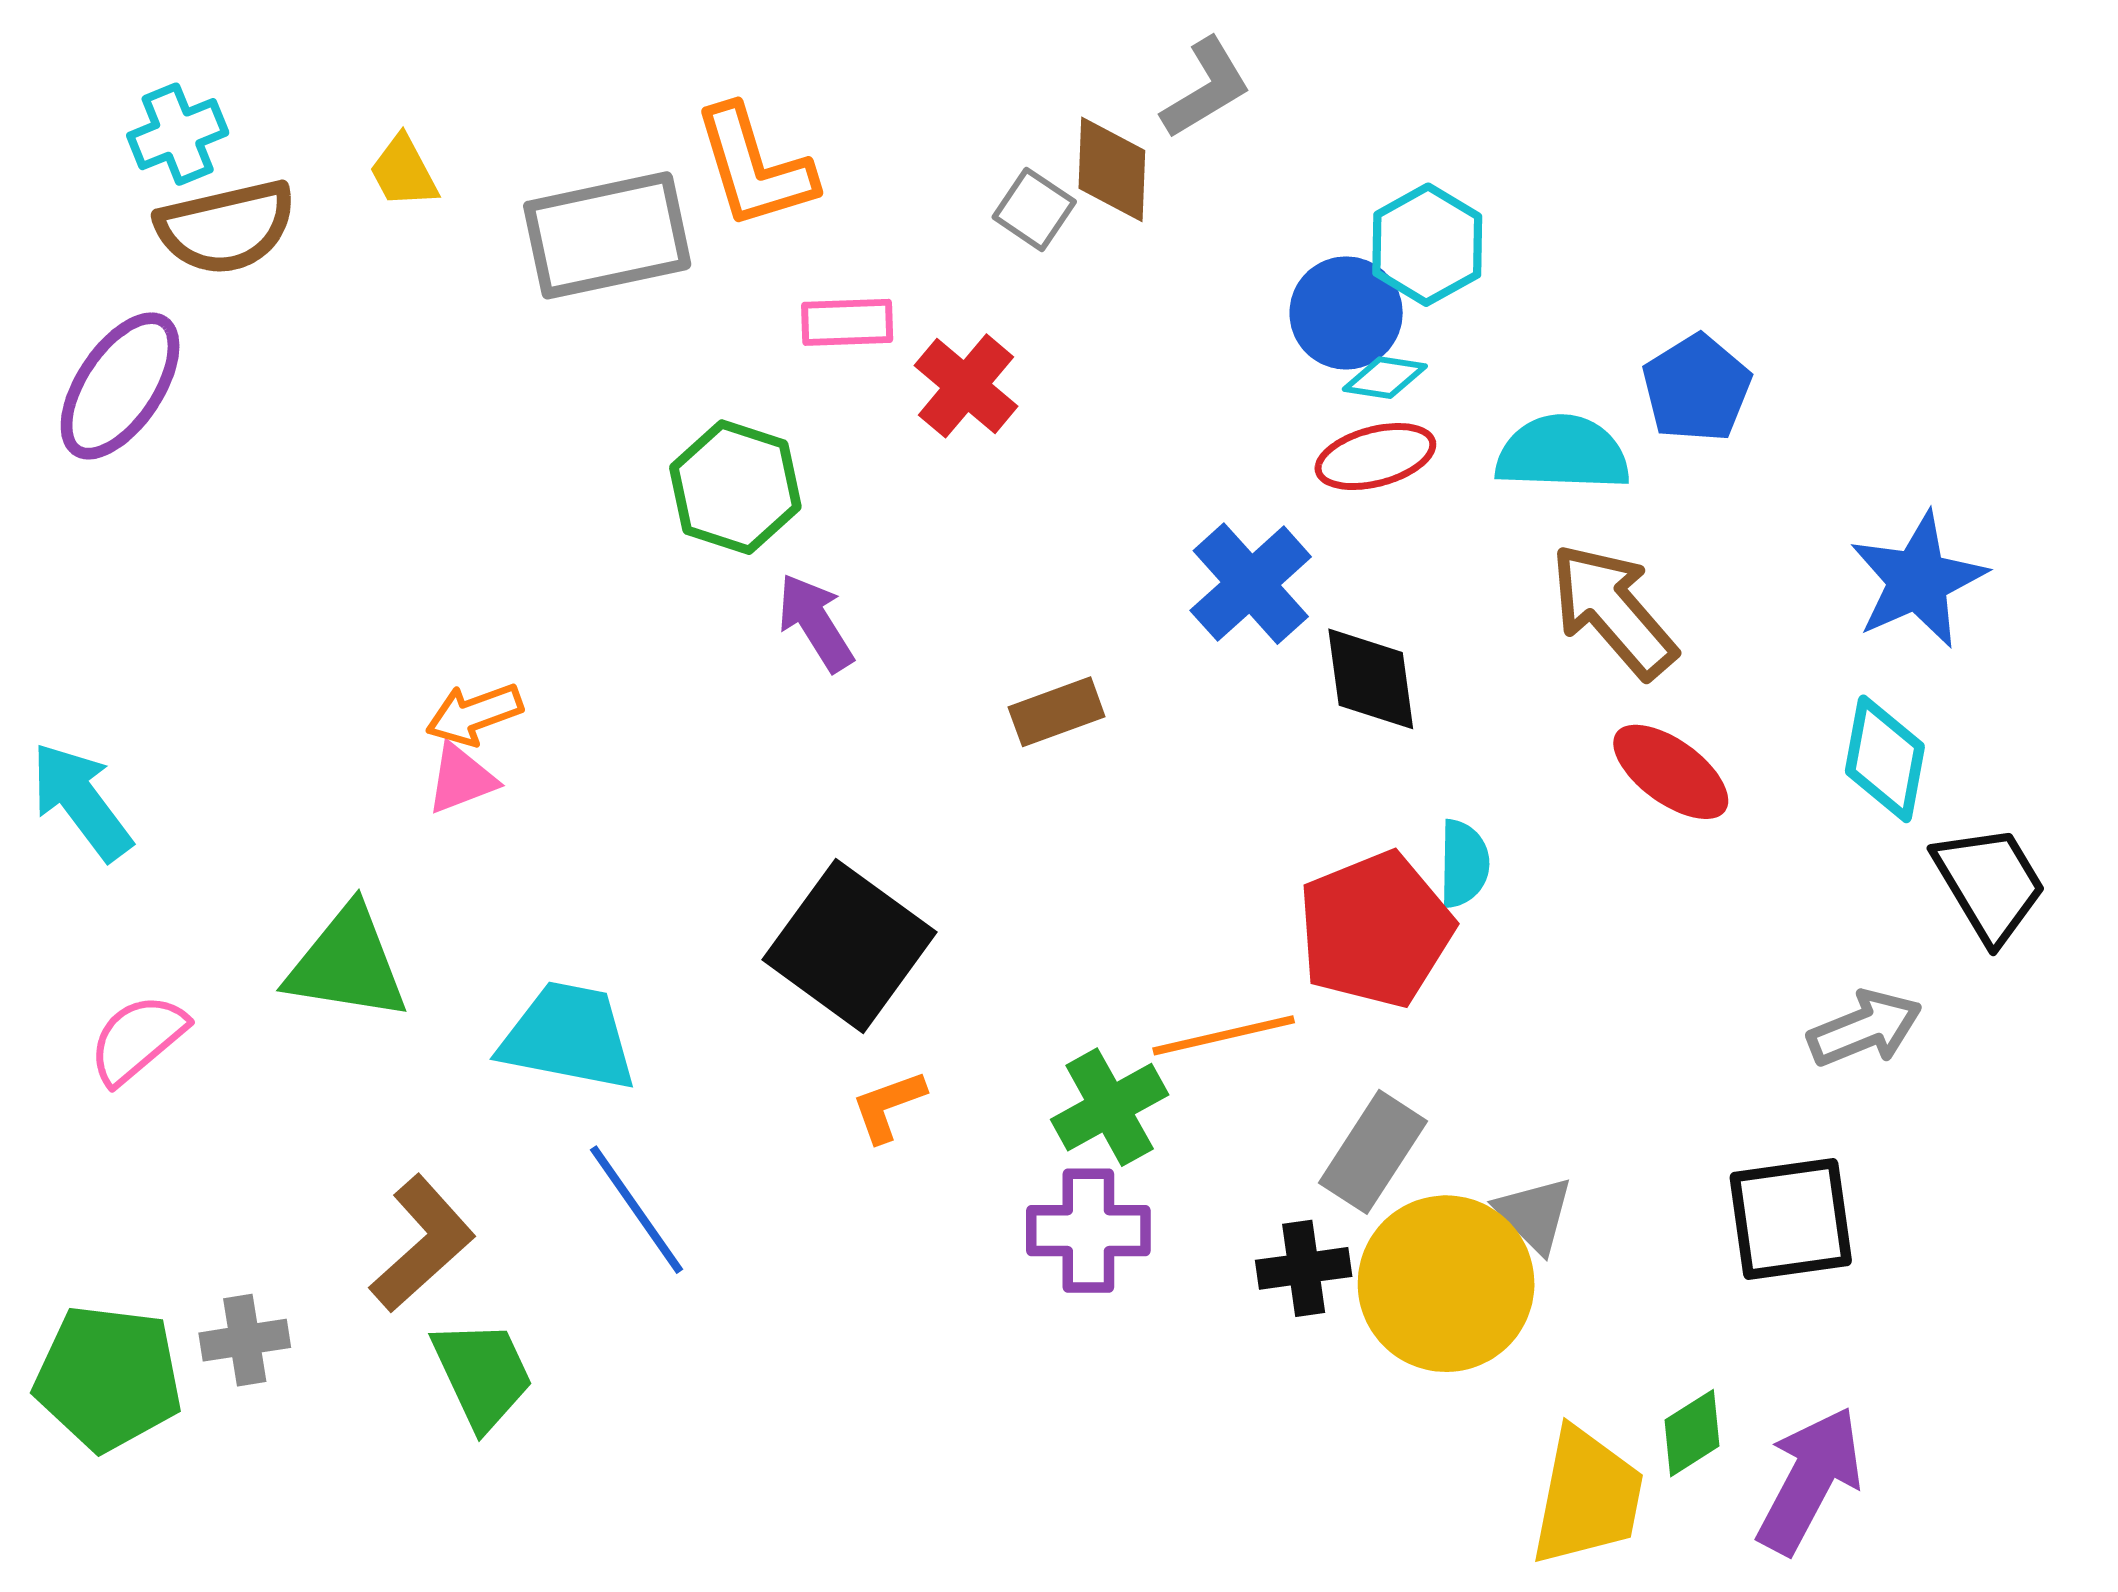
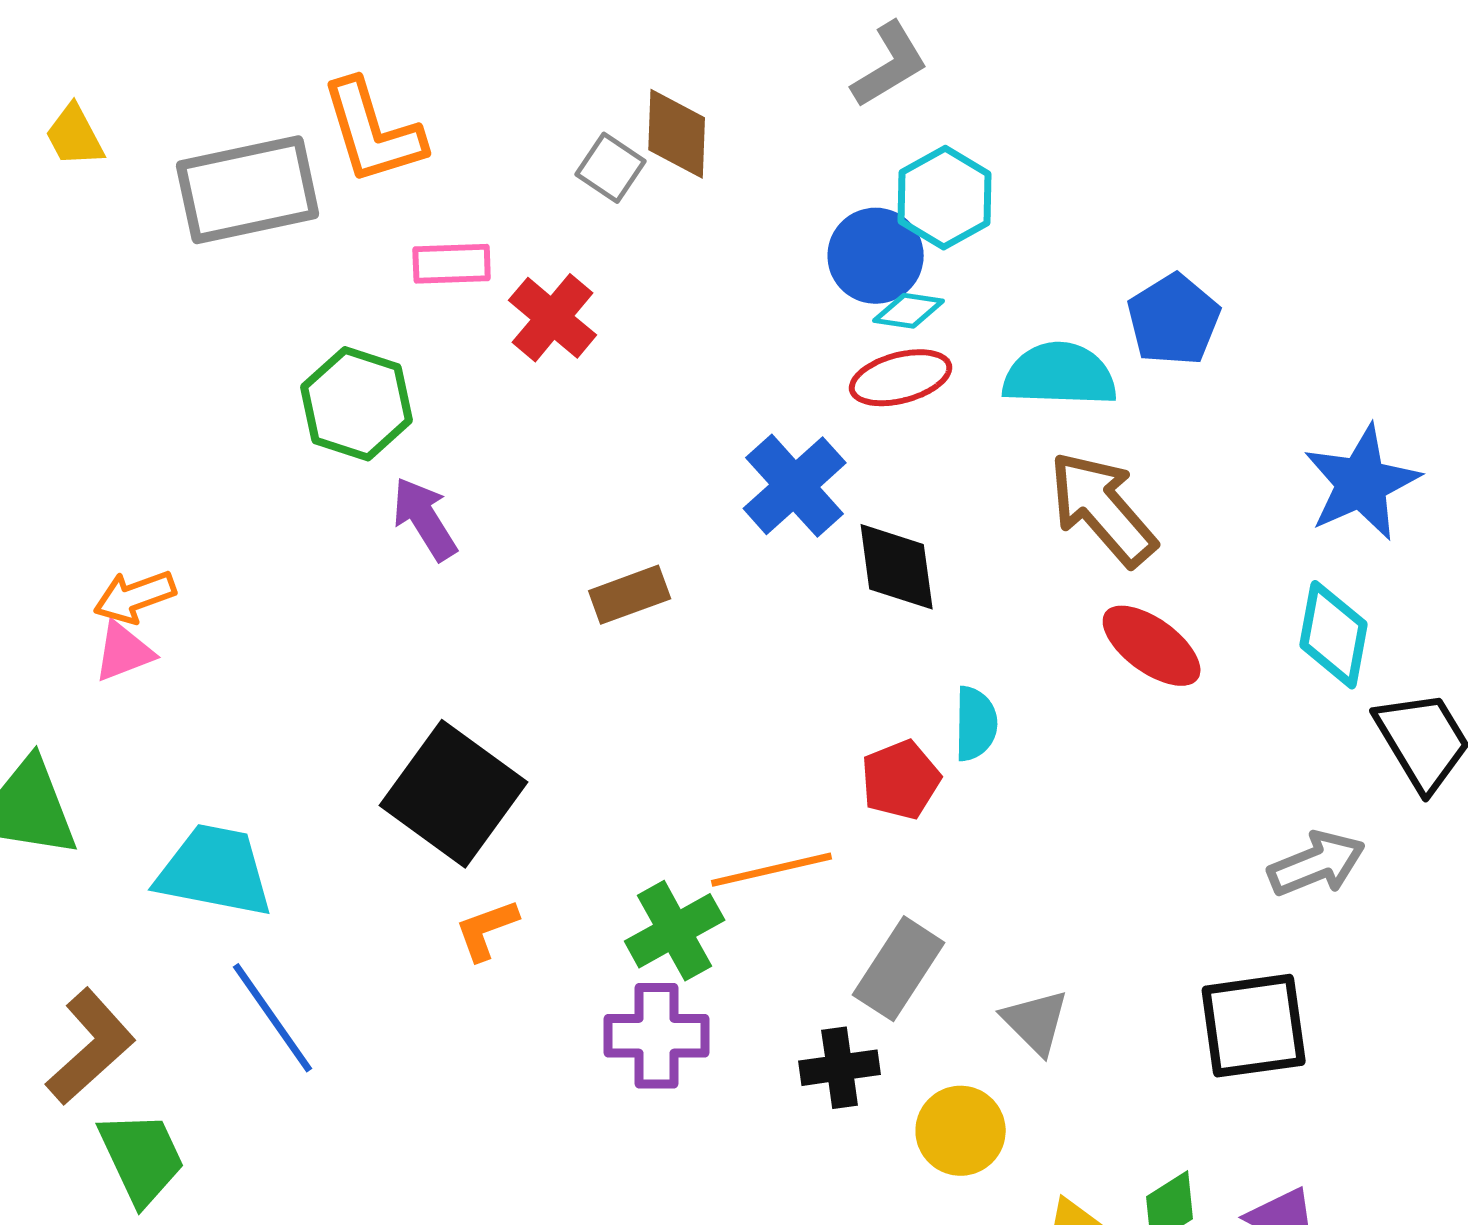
gray L-shape: (1206, 88) -> (890, 65), moved
red pentagon: (1375, 930) -> (901, 780), size x0.6
yellow circle: (1446, 1284) -> (961, 1131), moved, size x0.6

